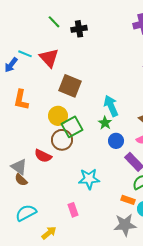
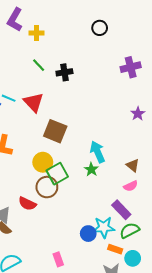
blue circle: (116, 141) -> (88, 234), moved
cyan star: (89, 179) -> (104, 227), moved

